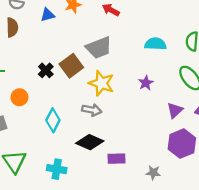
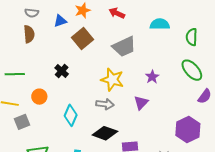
cyan semicircle: (155, 44) -> (160, 24), moved
gray trapezoid: (99, 48) -> (124, 47), moved
brown square: (71, 66) -> (82, 38), moved
purple triangle: (175, 110) -> (141, 103), moved

